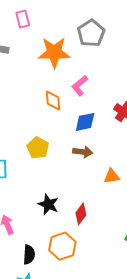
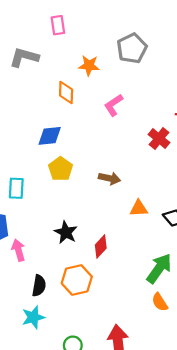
orange star: (54, 52) -> (89, 66), size x0.6
orange diamond: (53, 100) -> (66, 92), moved
blue diamond: (85, 122) -> (50, 136), moved

